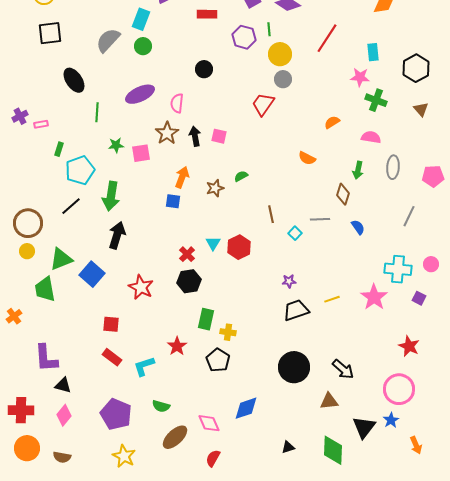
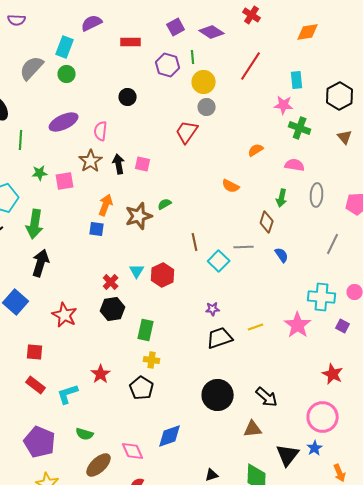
brown star: (215, 188) -> (139, 216), size x1.5
cyan square: (295, 233) -> (219, 261), size x1.5
green rectangle: (206, 319) -> (146, 330), moved

